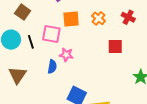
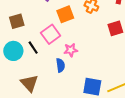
brown square: (23, 12) -> (17, 21), turned -35
pink square: (51, 34) -> (51, 34), turned -30

